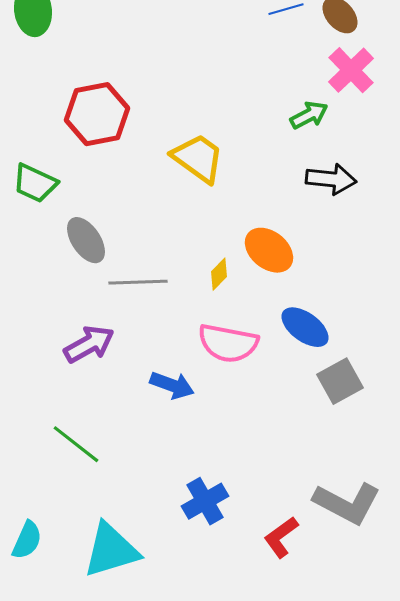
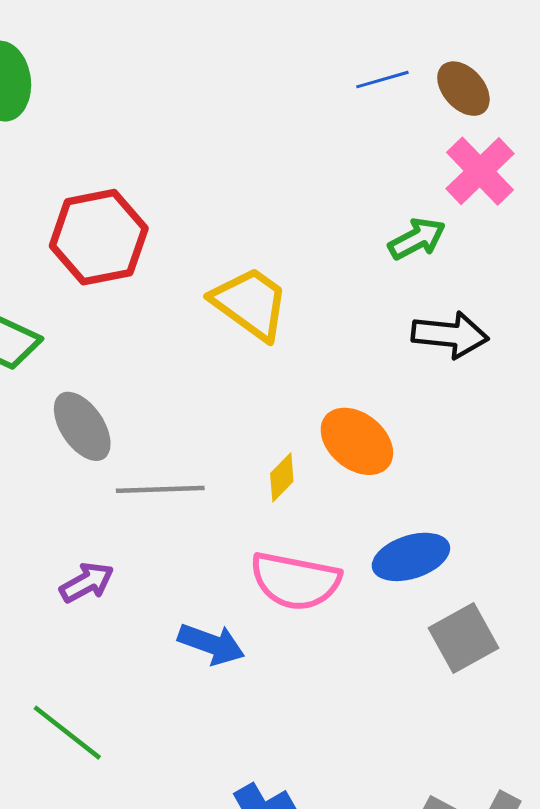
blue ellipse: (305, 327) -> (411, 557), turned -54
purple arrow: (89, 344) -> (87, 582), size x0.7

